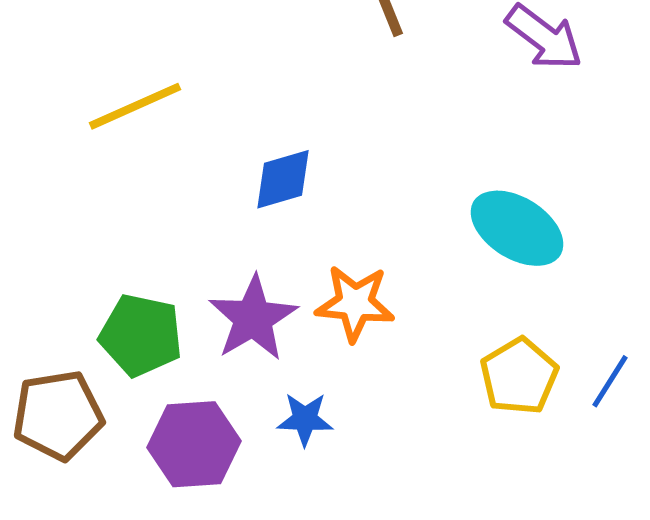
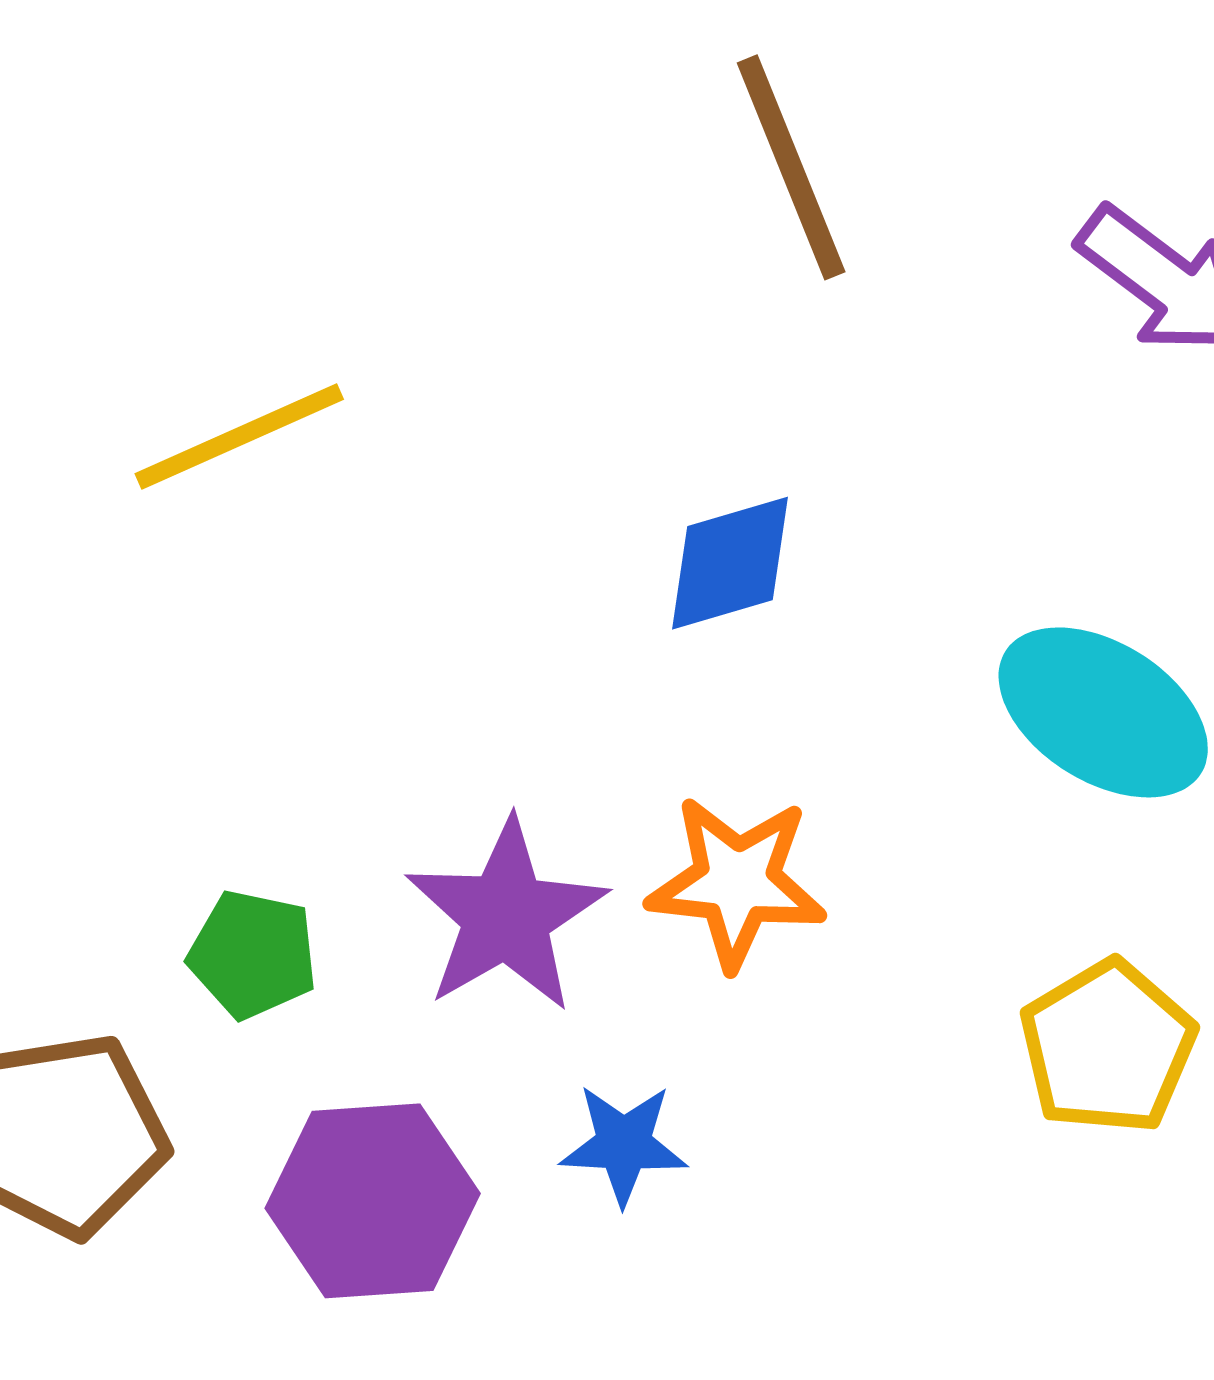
blue diamond: (283, 179) -> (730, 563), moved
green pentagon: (141, 335) -> (253, 954), size x0.7

